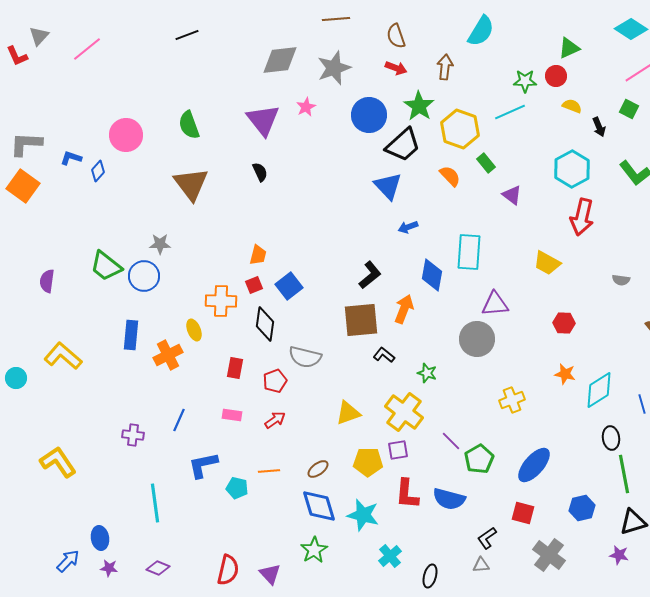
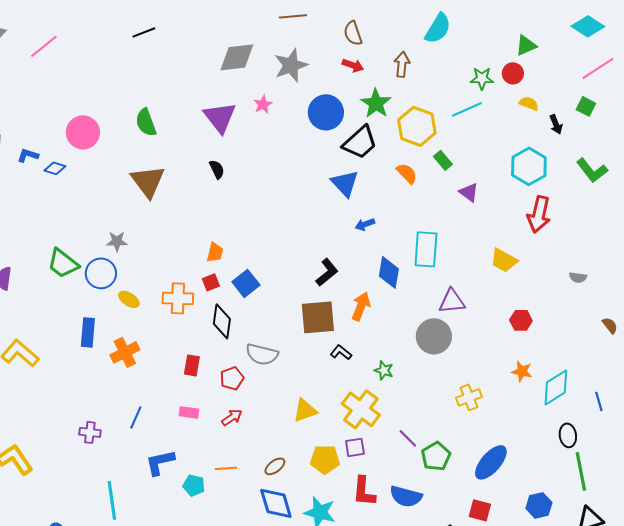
blue diamond: (98, 171) -> (55, 168), turned 65
yellow ellipse: (194, 330) -> (129, 299), moved, turned -35

